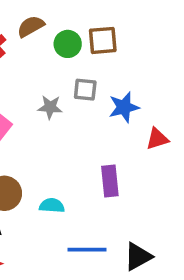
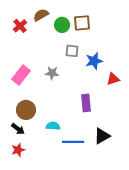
gray star: (50, 107) -> (52, 73), moved
cyan semicircle: (52, 206) -> (53, 126), moved
black triangle: (138, 257) -> (102, 136), moved

